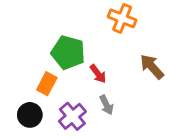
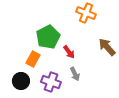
green pentagon: (68, 52) -> (48, 37), turned 30
purple cross: (72, 116) -> (51, 82), turned -30

